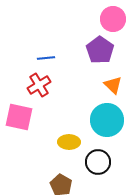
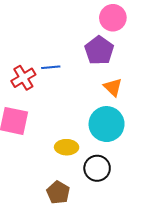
blue line: (46, 58) -> (51, 67), moved
red cross: (39, 85) -> (23, 78), moved

